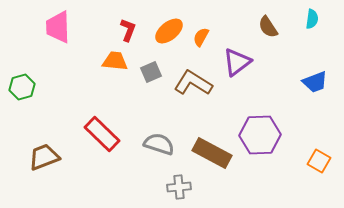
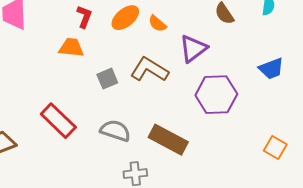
orange semicircle: (201, 37) -> (157, 24), turned -78
gray square: (151, 72) -> (107, 79), moved
purple hexagon: (260, 135) -> (216, 95), moved

